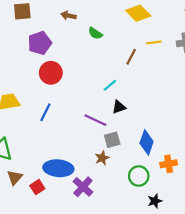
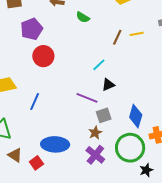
yellow line: (154, 42) -> (137, 34), moved
blue line: (45, 112) -> (35, 102), moved
green circle: (139, 176) -> (130, 148), size x1.5
brown triangle: (15, 177) -> (15, 155), turned -35
purple cross: (83, 187) -> (95, 155), moved

